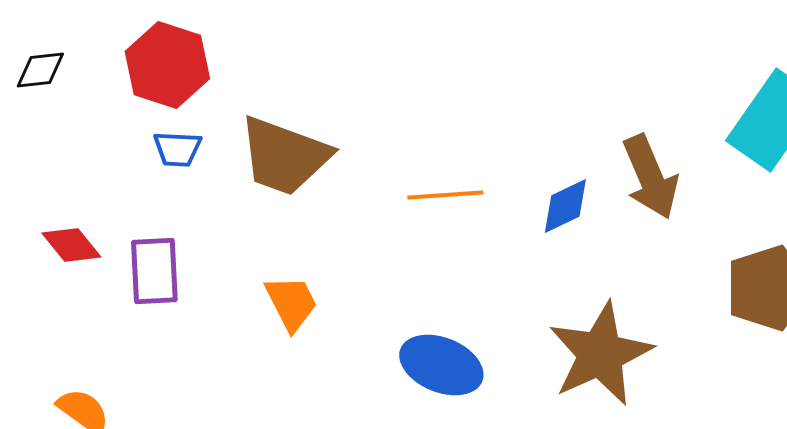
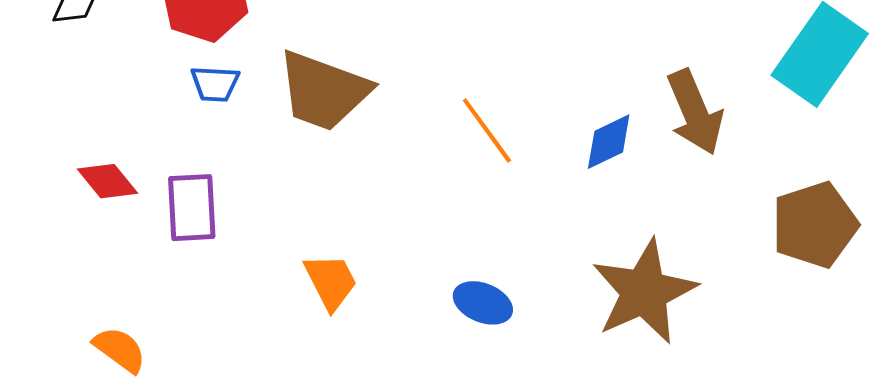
orange line: (445, 195) -> (487, 130), turned 58
orange trapezoid: (291, 303) -> (331, 282), moved
blue ellipse: (441, 365) -> (483, 303), size x0.7

